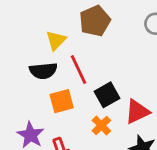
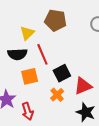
brown pentagon: (95, 21) -> (55, 20), turned 30

